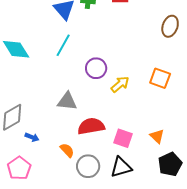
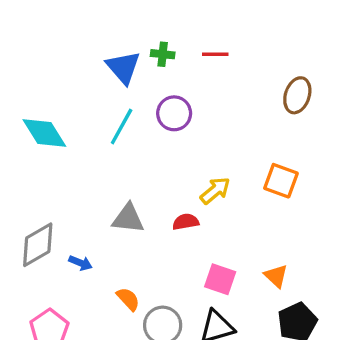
purple circle: (96, 68) -> (174, 113), moved
red semicircle: (91, 126) -> (186, 222), moved, size x0.6
blue arrow: (32, 137) -> (80, 263), moved

